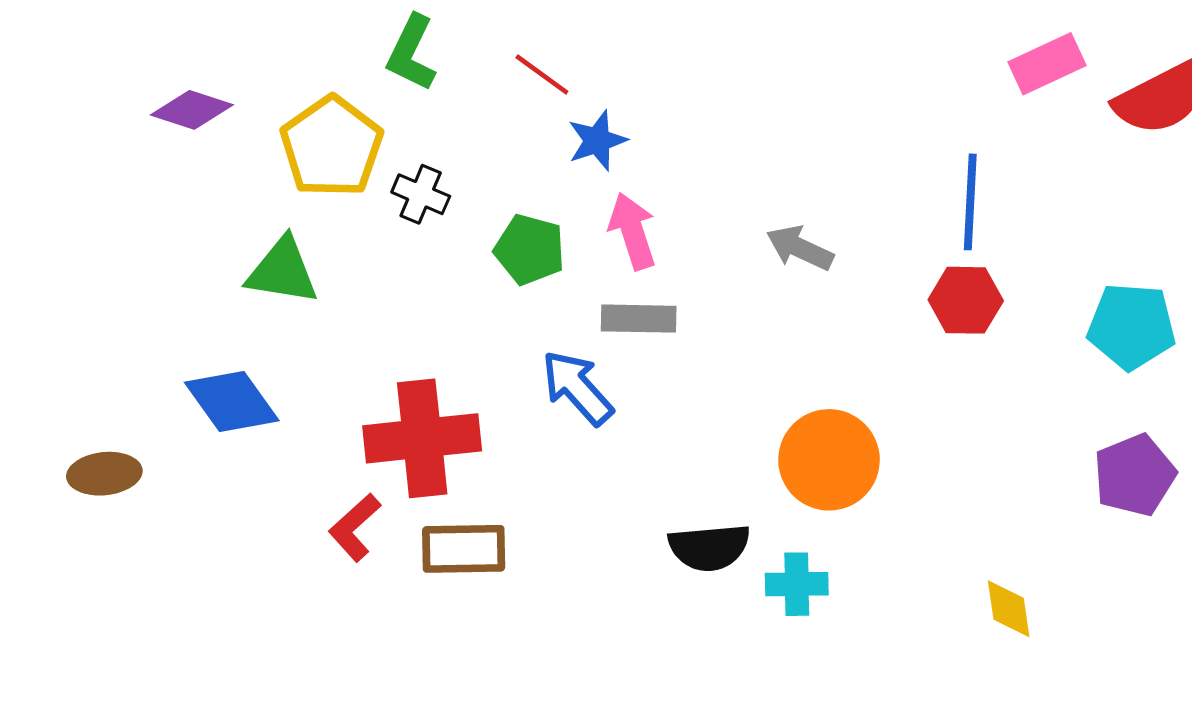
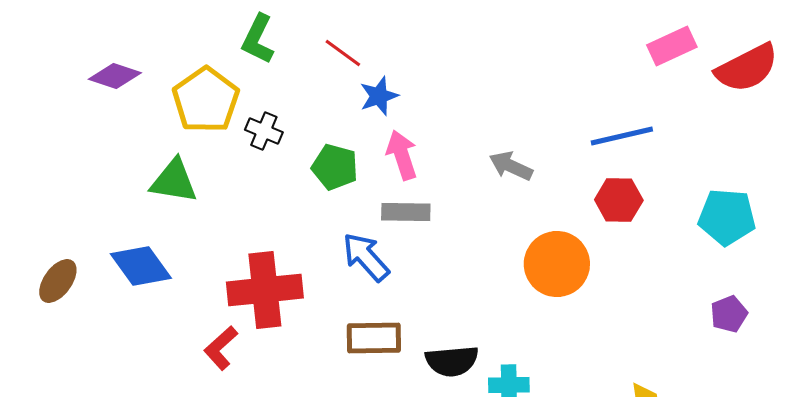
blue line: (970, 202) -> (622, 136), turned 74
orange circle: (829, 460) -> (557, 264), moved
brown ellipse: (104, 474) -> (58, 281), moved, turned -48
purple pentagon: (1135, 475) -> (729, 314), size x0.7
brown rectangle: (464, 549) -> (374, 338), moved

